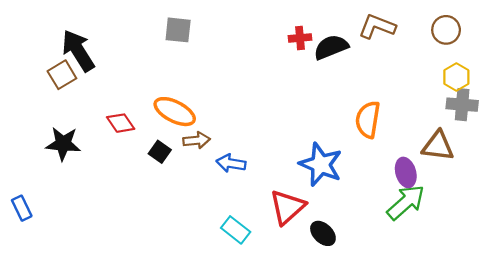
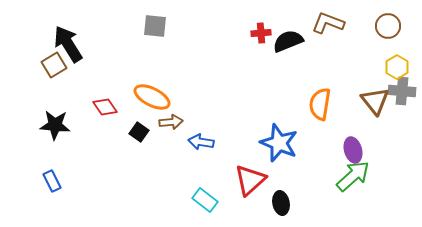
brown triangle: (438, 146) -> (375, 101), moved, turned 44
blue rectangle: (22, 208) -> (52, 181), moved
black ellipse: (323, 233) -> (281, 203), turned 35

